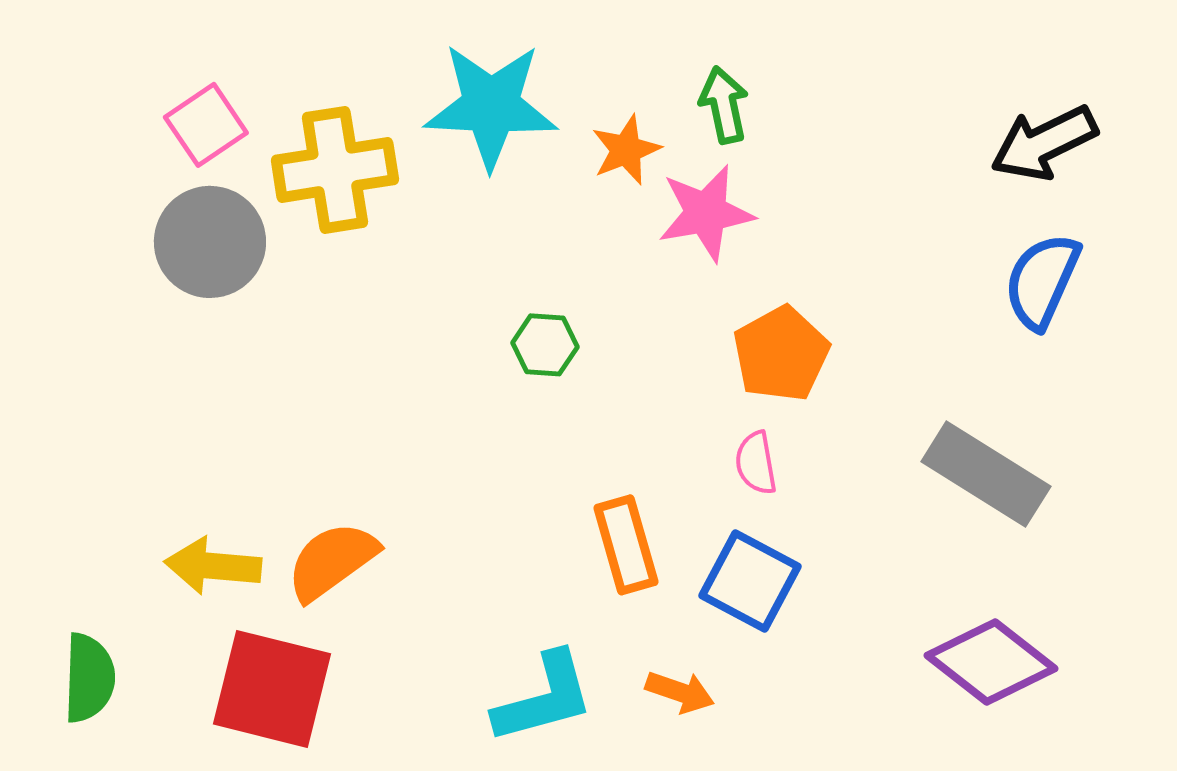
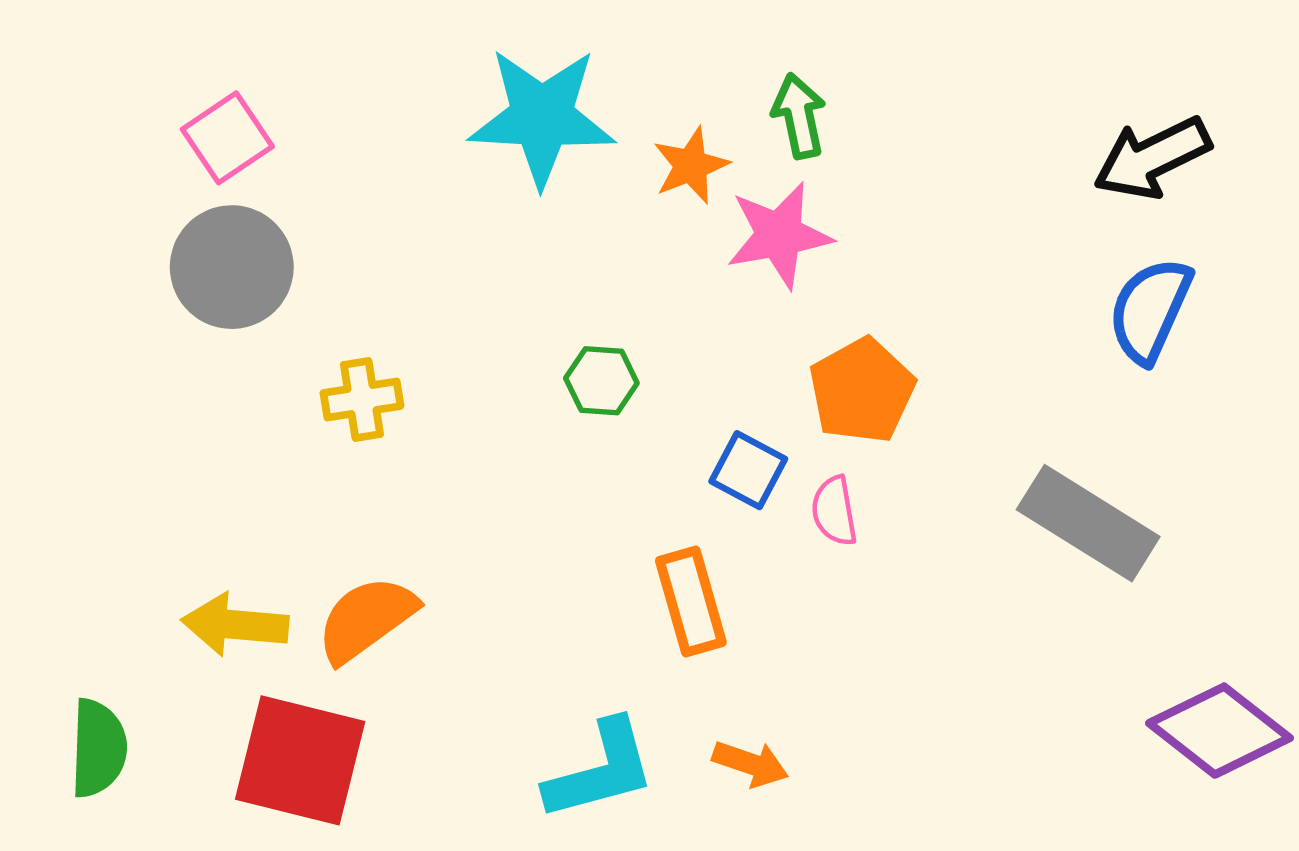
yellow cross: (335, 170) -> (362, 399), moved, size x0.6
blue square: (750, 581) -> (748, 470), moved, size x0.7
purple diamond: (991, 662) -> (1219, 731), moved

